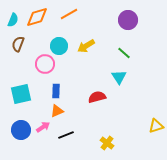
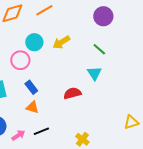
blue rectangle: (56, 91) -> (31, 87), turned -40
orange triangle: (57, 111) -> (32, 107), turned 40
pink arrow: (43, 127) -> (18, 135), moved

